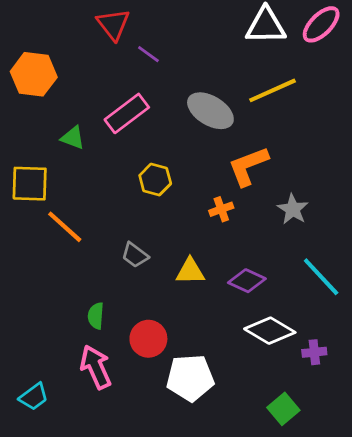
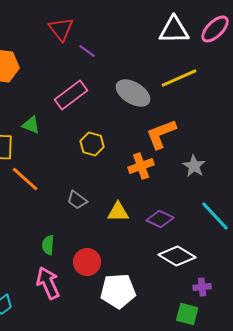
green triangle: (73, 138) -> (31, 125), moved
orange cross: (221, 209) -> (141, 166), size x1.4
purple cross: (314, 352) -> (202, 287), moved
green square: (283, 409) -> (187, 314), turned -35

